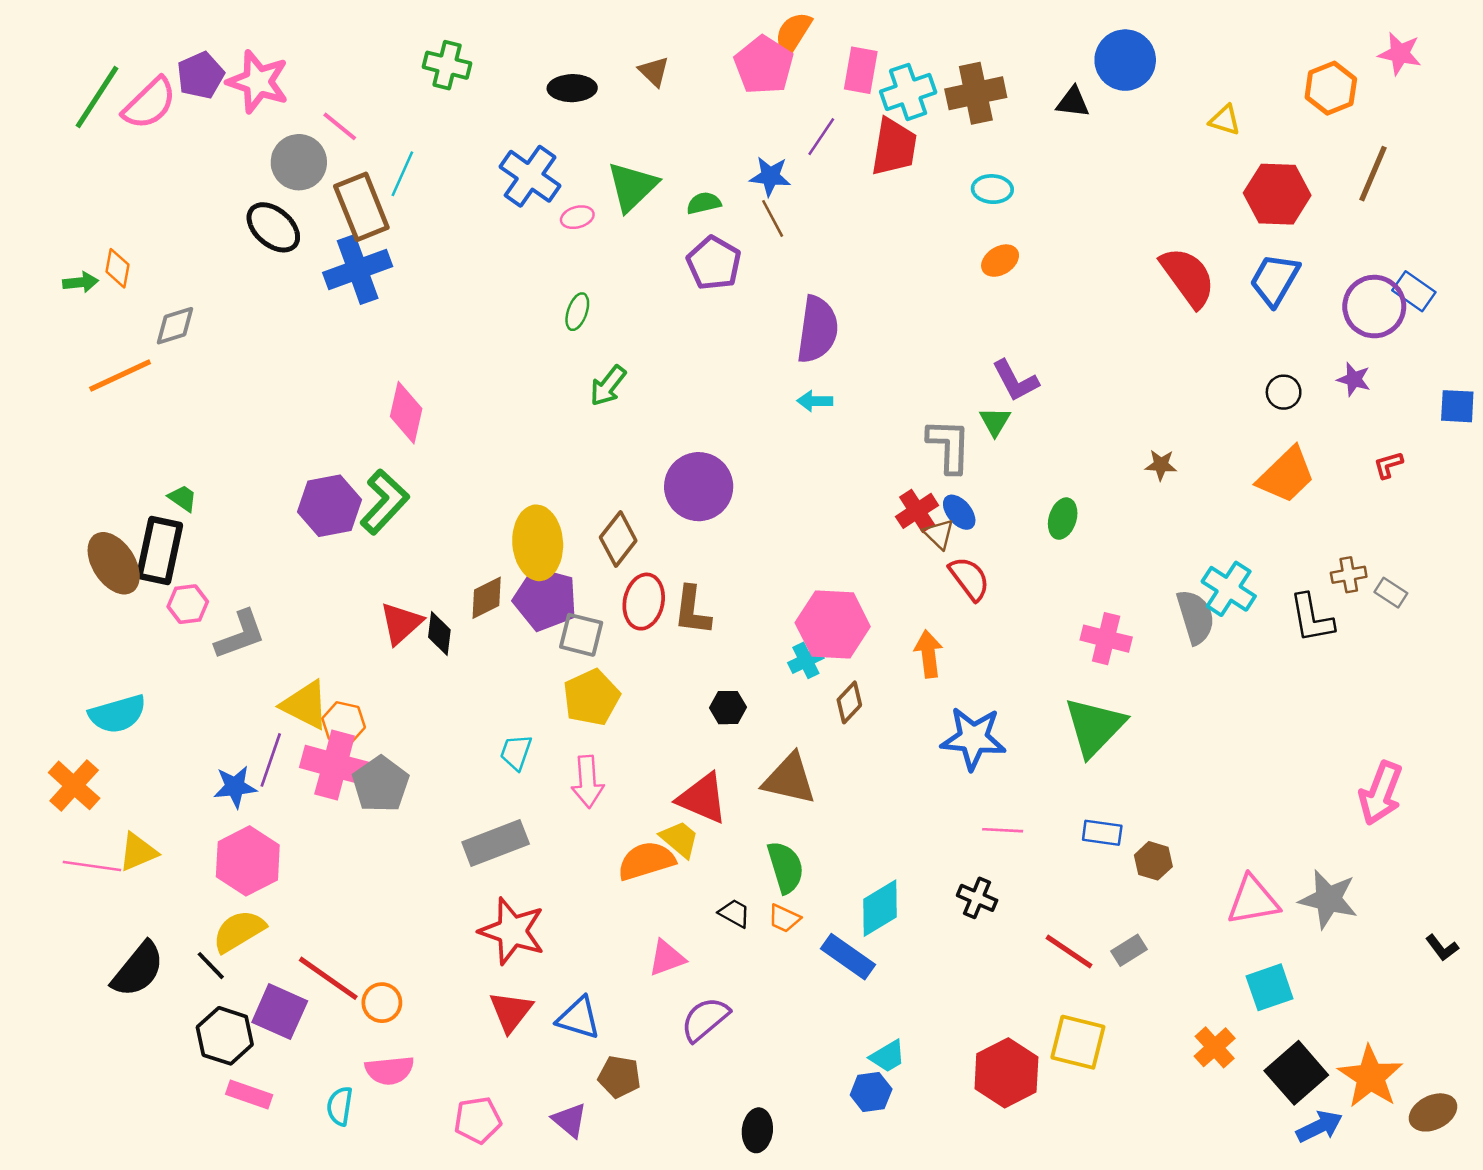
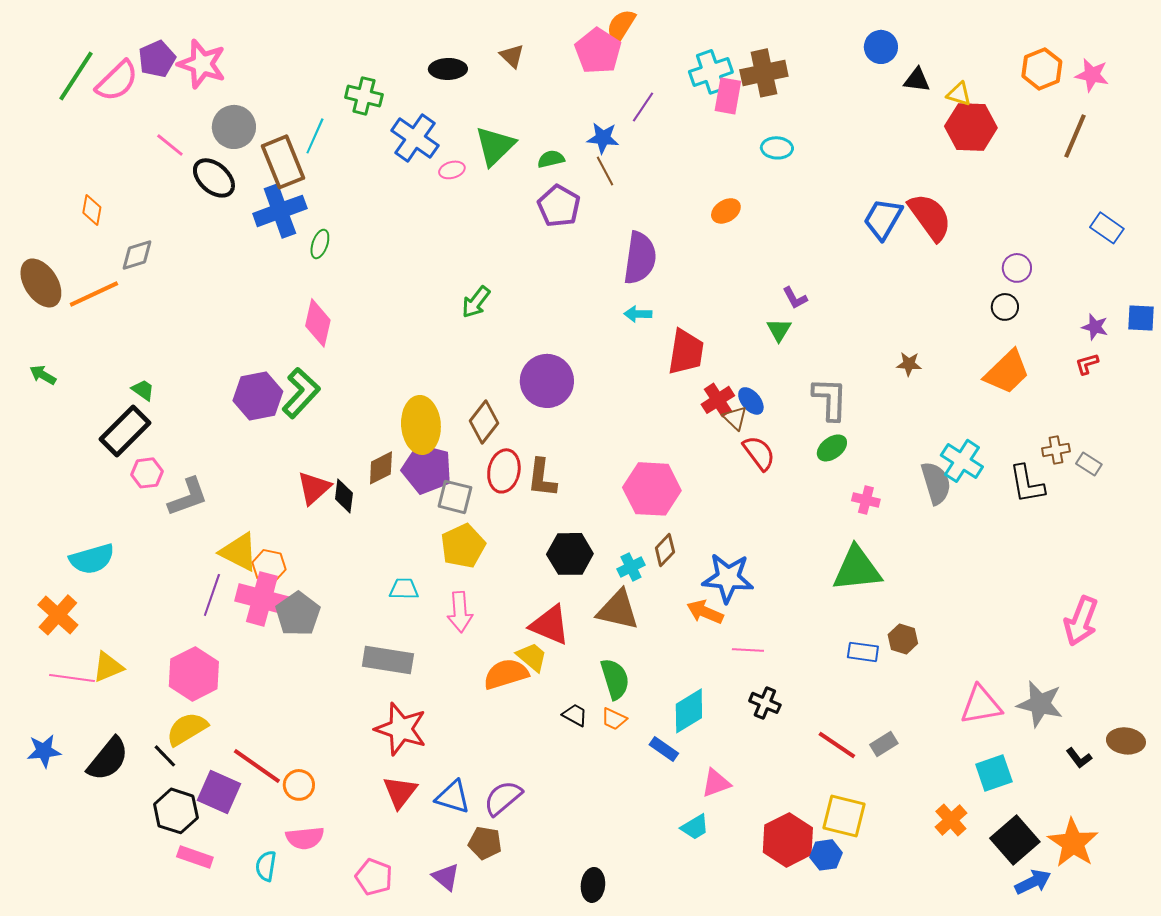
pink star: (1400, 54) -> (1092, 75), moved
blue circle: (1125, 60) -> (881, 47), size x0.7
green cross: (447, 65) -> (364, 96), moved
pink rectangle: (861, 70) -> (728, 96), moved
black triangle: (1073, 102) -> (917, 80), moved
pink line: (340, 126) -> (170, 145), moved
red trapezoid: (894, 147) -> (686, 352), moved
red hexagon: (1277, 194) -> (971, 127), moved
orange ellipse: (1000, 261) -> (726, 211), moved
blue trapezoid: (1275, 280) -> (883, 219), moved
green arrow: (80, 282) -> (43, 375), moved, turned -144
purple circle: (1374, 307) -> (1017, 268), moved, size x0.6
green ellipse: (577, 312) -> (320, 244), moved
purple star: (1354, 379) -> (1095, 327), moved
purple L-shape: (1015, 381) -> (795, 298), size x0.7
gray L-shape: (949, 446) -> (830, 399), moved
green ellipse: (1063, 519) -> (832, 448), moved, turned 36
black rectangle: (160, 550) -> (125, 431), turned 33
brown ellipse: (114, 563) -> (41, 283), moved
pink cross: (1106, 639) -> (866, 500), size x0.7
orange arrow: (929, 654) -> (705, 612), moved, turned -60
cyan cross: (806, 660) -> (631, 567), moved
black hexagon: (728, 708) -> (570, 554), size x1.6
green triangle: (1095, 727) -> (857, 569), turned 40
blue star: (973, 738) -> (728, 578), moved
cyan trapezoid: (516, 752) -> (404, 589), turned 72
blue star: (235, 787) -> (44, 751), moved
pink line: (1003, 830) -> (748, 650), moved
gray rectangle: (496, 843) -> (388, 660), turned 30
brown hexagon: (1153, 861) -> (903, 639), moved
black L-shape: (1442, 948) -> (1079, 758), moved
blue rectangle: (848, 957) -> (664, 749), size x0.7
pink triangle: (667, 958) -> (716, 783), moved
purple semicircle: (705, 1019) -> (503, 798), moved
blue hexagon: (871, 1092) -> (826, 855), moved
brown ellipse: (1433, 1112) -> (1126, 741), moved, turned 33
pink pentagon: (478, 1120) -> (374, 877), turned 30

